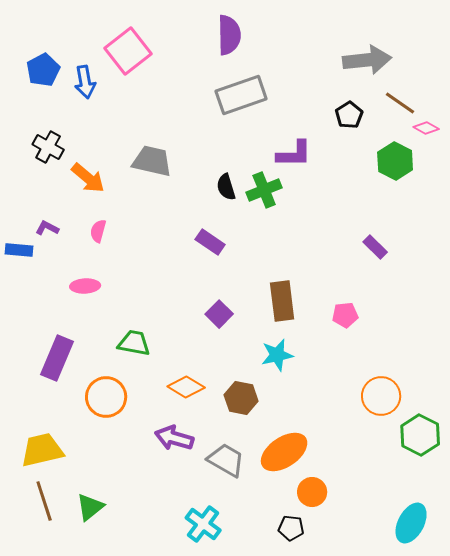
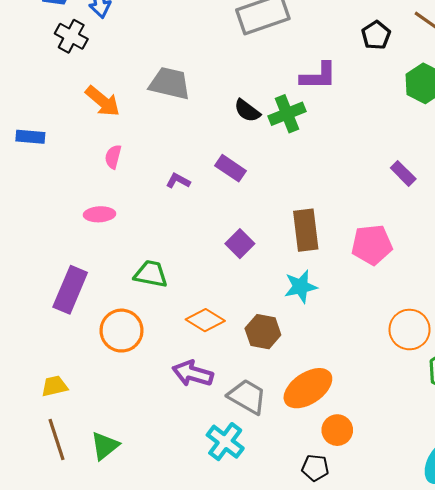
black cross: (48, 147) -> (71, 36), moved
black semicircle: (226, 187) -> (247, 111), turned -36
purple L-shape: (47, 228) -> (178, 181), moved
blue rectangle: (19, 250) -> (30, 137), moved
pink pentagon: (345, 315) -> (372, 245), size x1.5
yellow trapezoid: (42, 450) -> (54, 386), size x0.6
cyan cross: (203, 524) -> (225, 442), moved

